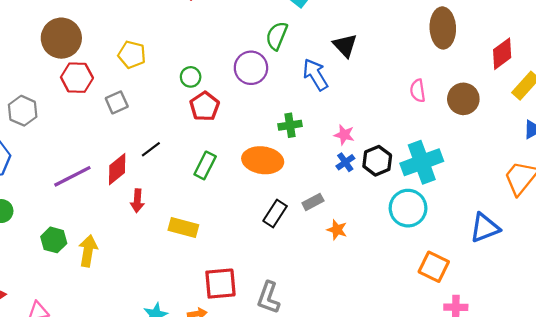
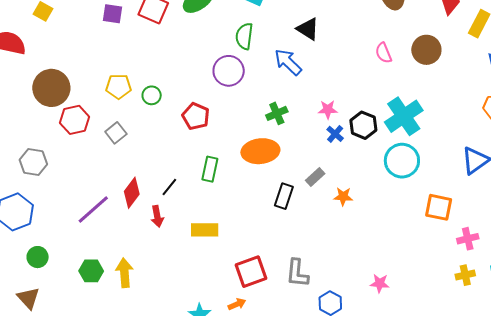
green circle: (191, 77) -> (152, 95), moved
black line: (151, 149) -> (169, 187), moved

